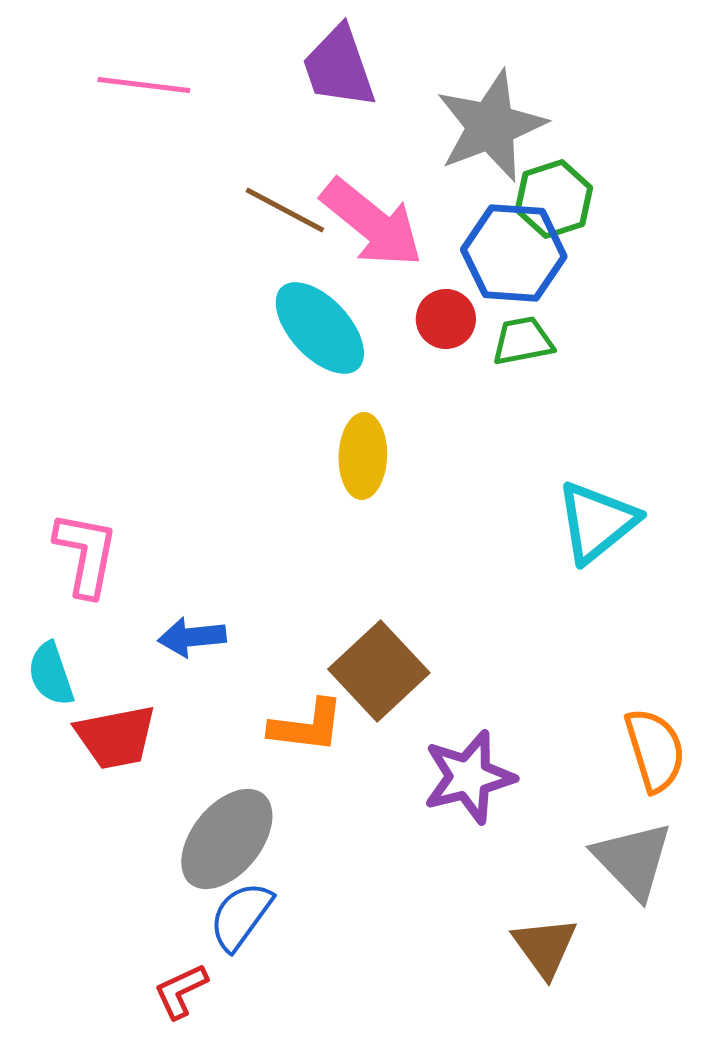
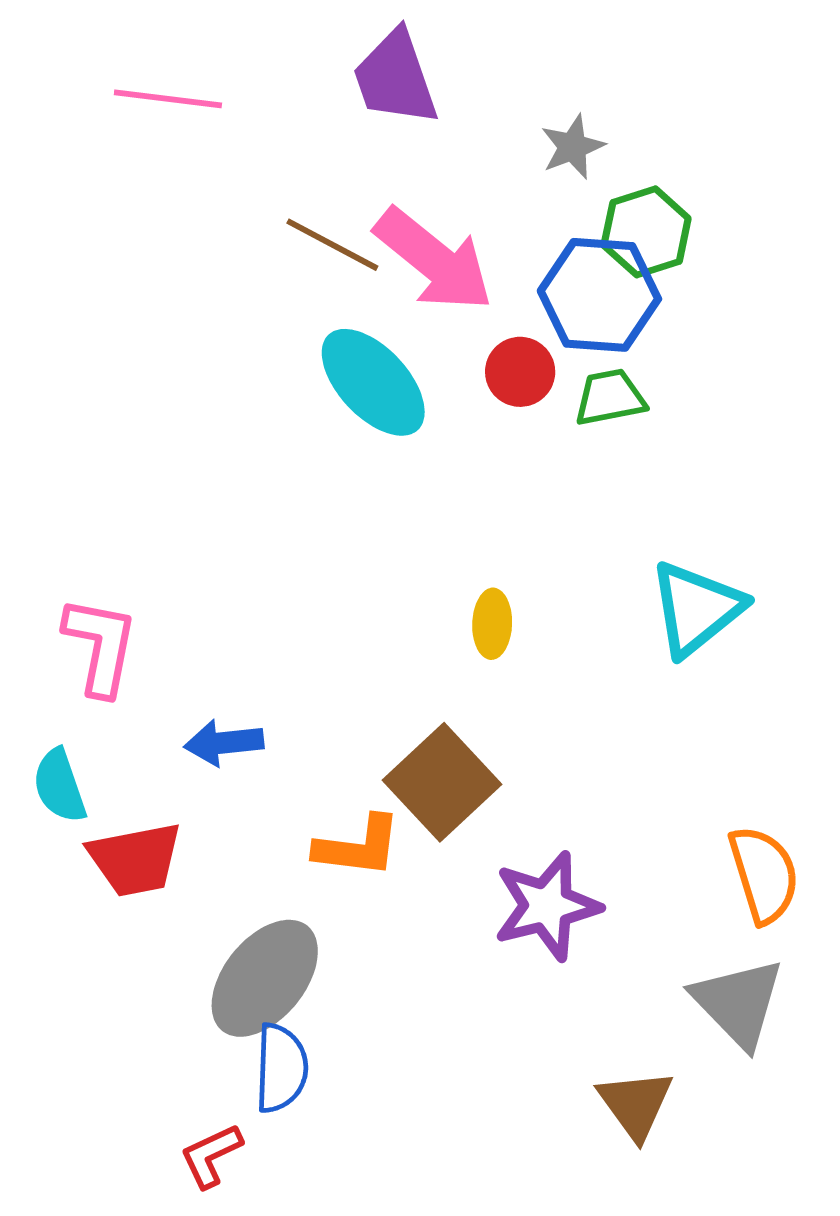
gray star: (491, 126) -> (573, 147), size x0.5
yellow ellipse: (363, 456) -> (492, 624), moved, size x0.7
blue semicircle: (241, 916) -> (281, 1068), turned 146

